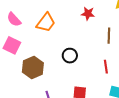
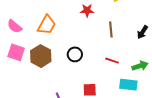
brown hexagon: (33, 67) -> (41, 56), moved
red line: (106, 67) -> (112, 61), turned -56

